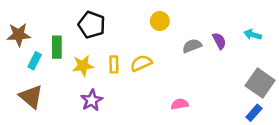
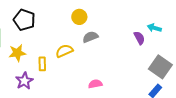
purple semicircle: (219, 41) -> (139, 38), moved
gray semicircle: (192, 46) -> (90, 37), moved
yellow rectangle: (114, 64) -> (42, 64), moved

